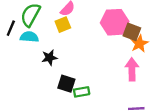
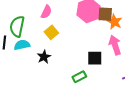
yellow square: (63, 25) -> (51, 32), moved
black square: (66, 84) -> (95, 58), moved

